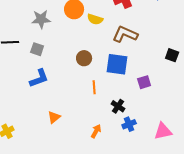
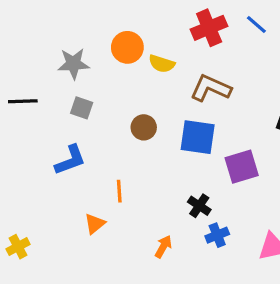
gray square: (37, 49) -> (82, 108), moved
purple square: (144, 82) -> (242, 167), size x1.5
orange line: (94, 87) -> (119, 191), moved

